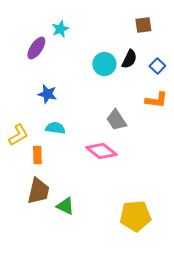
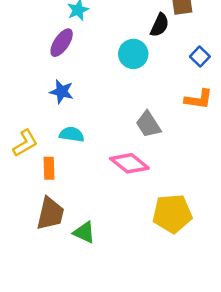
purple ellipse: (36, 48) -> (62, 43), moved
black semicircle: (129, 59) -> (160, 25), moved
yellow pentagon: (135, 216) -> (172, 214), moved

